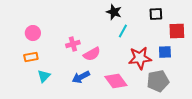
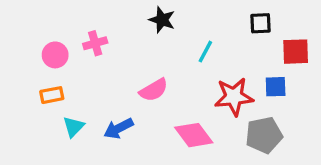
black star: (114, 12) -> (162, 20), moved
pink cross: (73, 44) -> (95, 43), moved
blue arrow: (81, 77) -> (119, 128), moved

